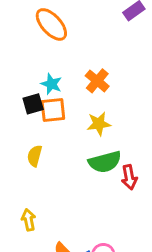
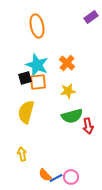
orange ellipse: (51, 24) -> (37, 26), turned 30
cyan star: (51, 84) -> (37, 65), size x1.6
yellow semicircle: (35, 156) -> (26, 112), size x1.6

